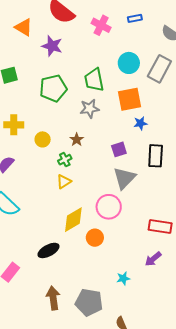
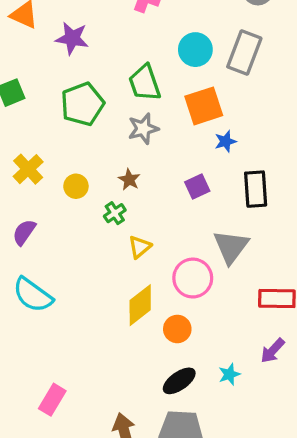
yellow cross: (14, 125) -> (28, 169), turned -36
gray triangle: (124, 178) -> (231, 247), moved
yellow triangle: (64, 182) -> (140, 247), moved
black ellipse: (48, 250) -> (179, 381), moved
cyan star: (123, 278) -> (229, 374), moved

